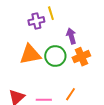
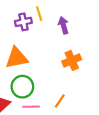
purple arrow: (71, 36) -> (63, 25), moved
green circle: (55, 56) -> (22, 87), moved

